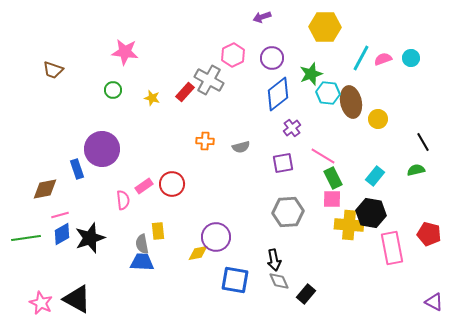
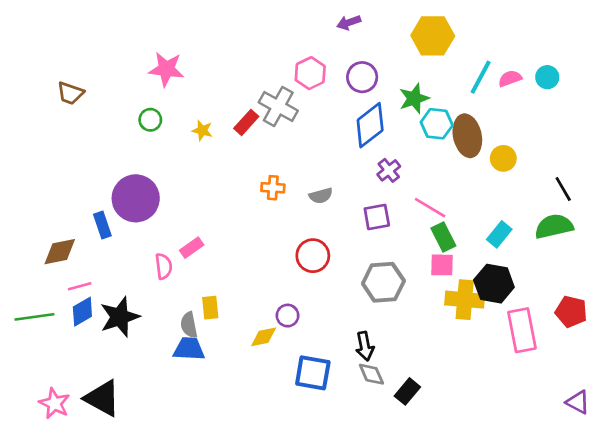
green semicircle: (416, 170) -> (554, 226), size x1.6
red circle: (172, 184) -> (313, 256), moved
purple circle: (216, 237) -> (288, 316), size x0.6

